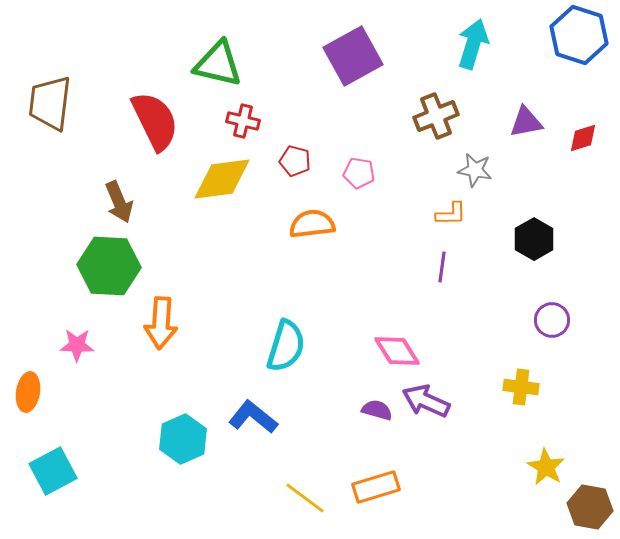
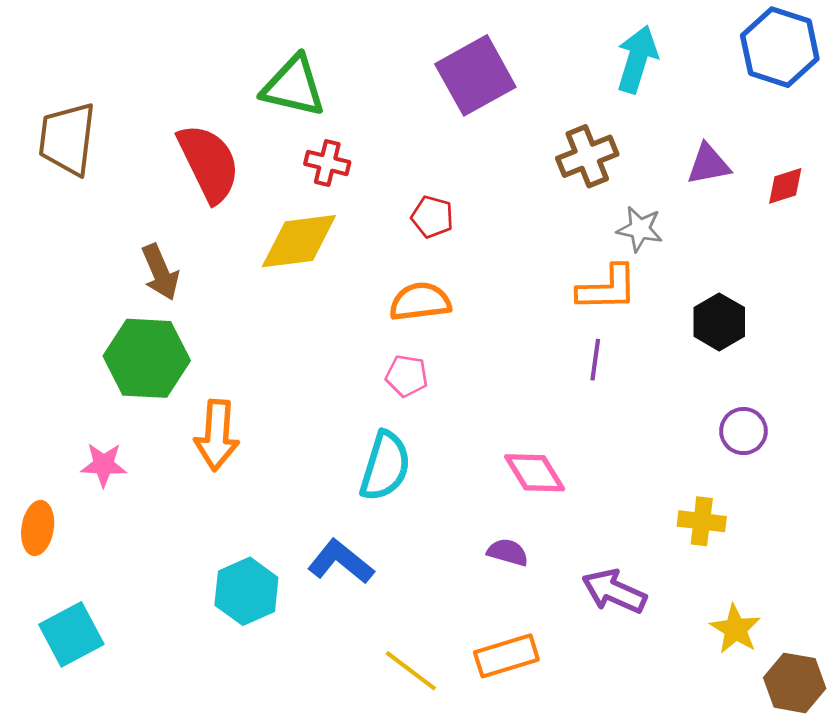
red pentagon: (295, 161) -> (432, 217), moved
pink pentagon: (359, 173) -> (407, 376), moved
orange L-shape: (451, 214) -> (607, 288), size x1.5
purple arrow: (426, 401) -> (614, 591), moved

